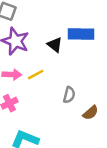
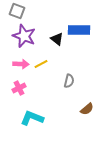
brown semicircle: (91, 113) -> (87, 109), moved

